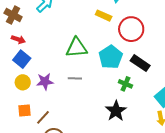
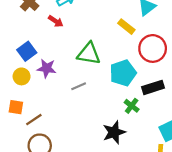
red arrow: (18, 39) -> (56, 21), moved
black rectangle: (140, 63) -> (153, 87), turned -66
gray line: (75, 78) -> (79, 86), turned -40
purple star: (45, 82) -> (47, 68), moved

